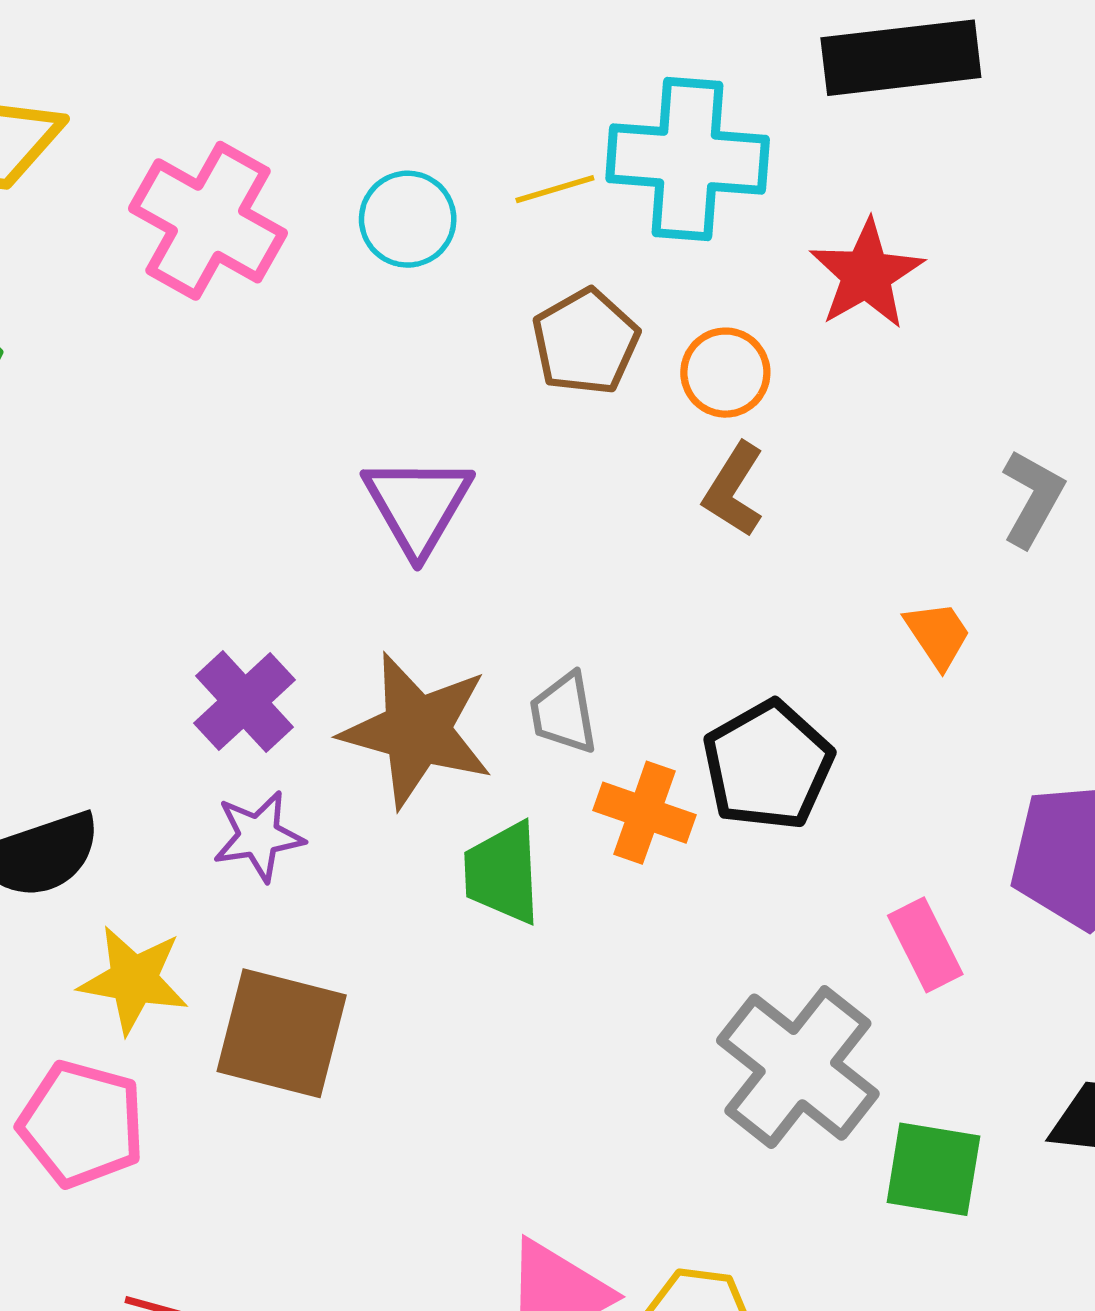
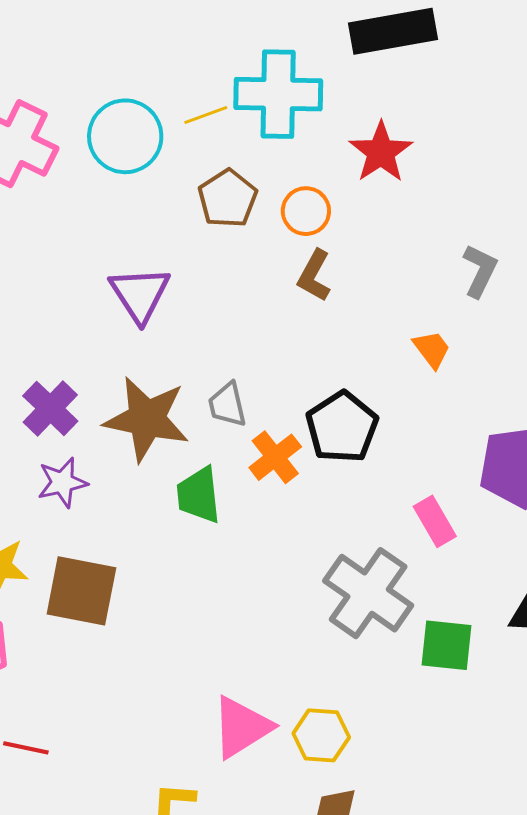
cyan circle: (408, 219) -> (125, 136), size x1.4
orange cross: (644, 813) -> (275, 457), turned 36

